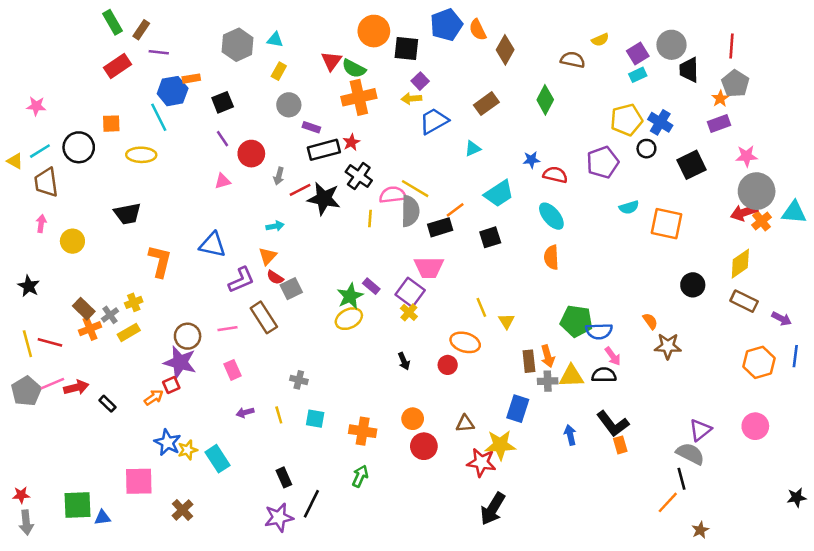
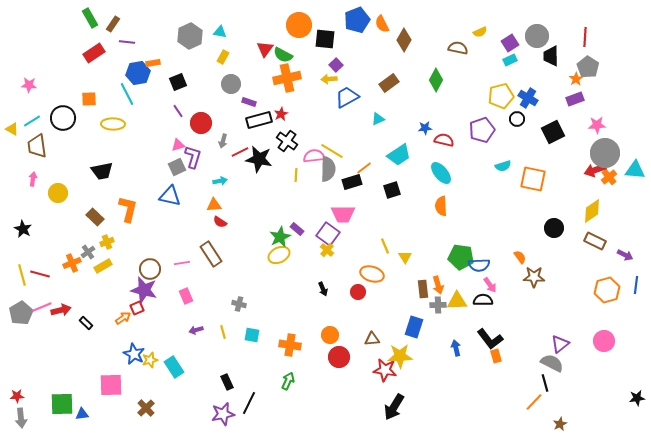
orange triangle: (268, 256) -> (214, 205), turned 42
purple L-shape: (241, 280) -> (193, 157), moved, turned -50
gray square: (291, 289) -> (177, 167), moved
brown rectangle: (84, 309) -> (95, 217), moved

